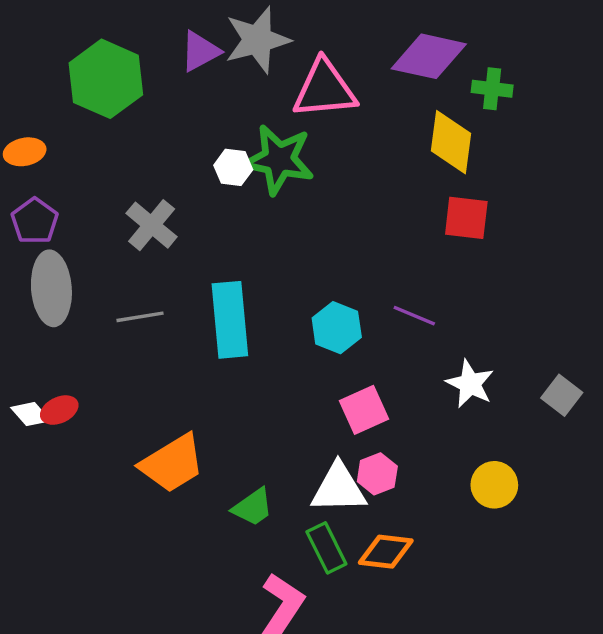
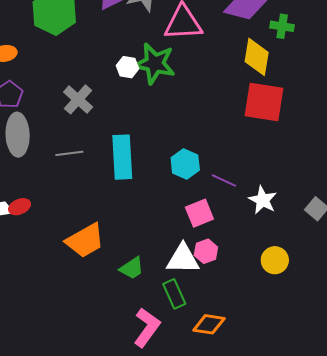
red square: (466, 218) -> (264, 102), size x1.5
purple line: (414, 316) -> (224, 180), moved
orange diamond: (386, 552) -> (209, 324), moved

